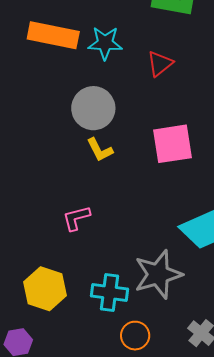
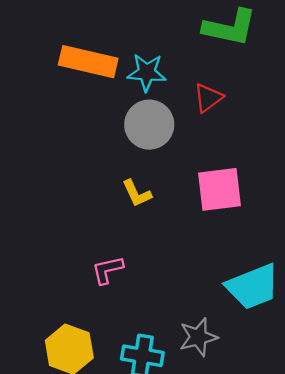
gray circle: (93, 108) -> (149, 125), moved
gray star: (158, 274) -> (198, 337), size x0.7

